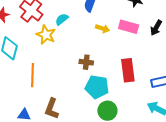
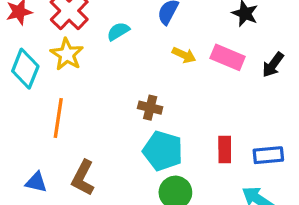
yellow star: (46, 35) -> (67, 54), moved
red rectangle: (128, 70) -> (225, 149), moved, size x0.7

